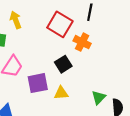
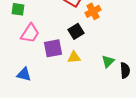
orange cross: (82, 42) -> (93, 11), turned 35

